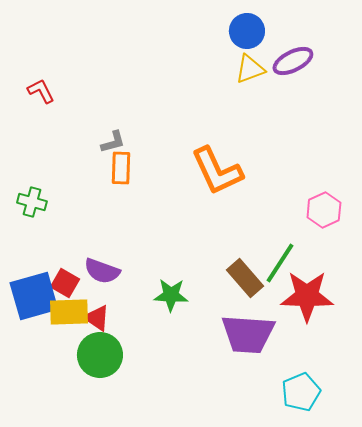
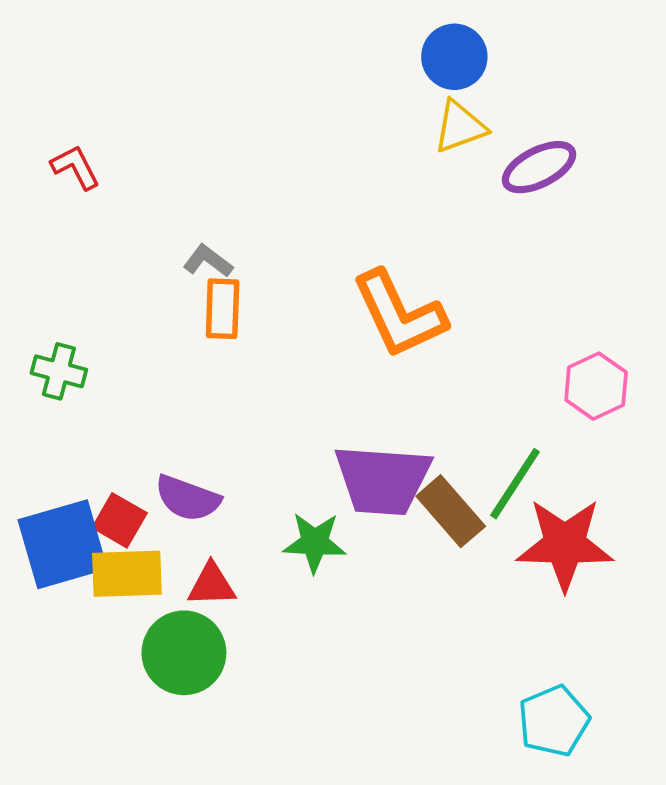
purple ellipse: (293, 61) -> (539, 167), moved
gray L-shape: (113, 142) -> (208, 261), turned -128
red triangle: (97, 318) -> (212, 585), moved, turned -36
purple trapezoid: (248, 334) -> (383, 480), moved

